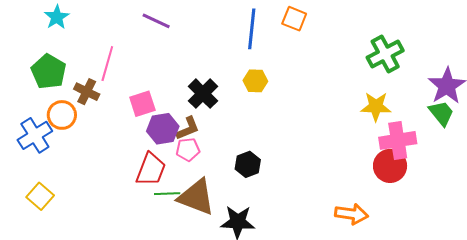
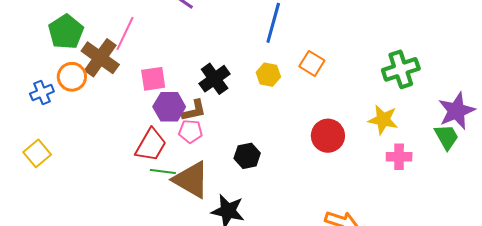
orange square: (294, 19) -> (312, 63), moved
brown cross: (87, 92) -> (100, 58), size x1.5
blue cross: (35, 135) -> (42, 93), size x0.7
pink cross: (398, 140) -> (399, 157), size x0.7
red circle: (390, 166) -> (328, 136), moved

